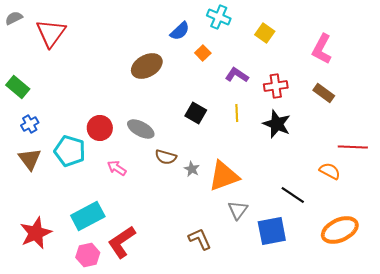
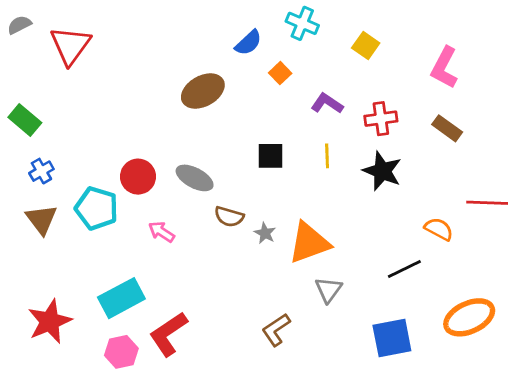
black square: (196, 113) -> (270, 156), turned -30
orange semicircle: (330, 171) -> (439, 229), moved
black line: (293, 195) -> (404, 269), turned -60
blue square: (272, 231) -> (392, 338), moved
brown L-shape: (200, 239) -> (276, 330), turned -100

